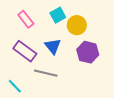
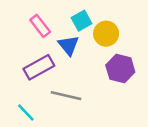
blue triangle: (53, 46) -> (69, 45), moved
purple rectangle: (25, 51) -> (39, 67), turned -65

